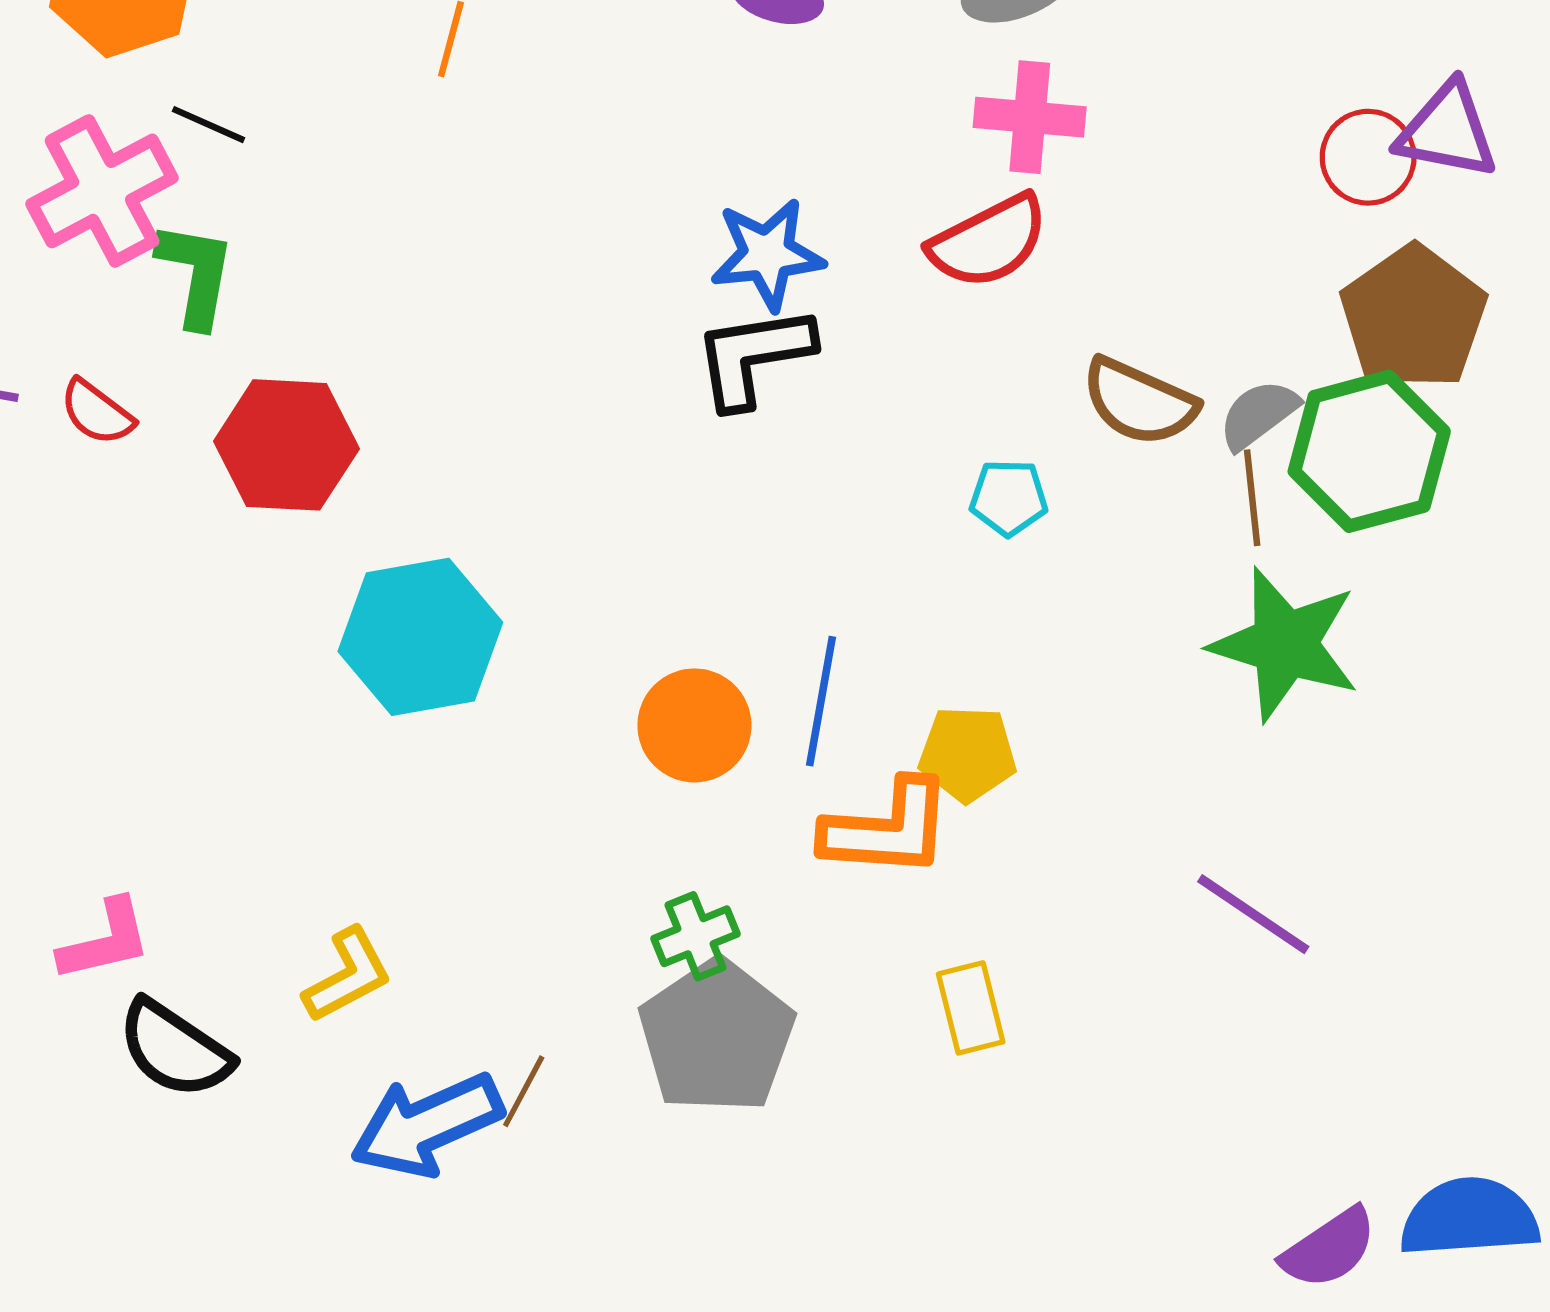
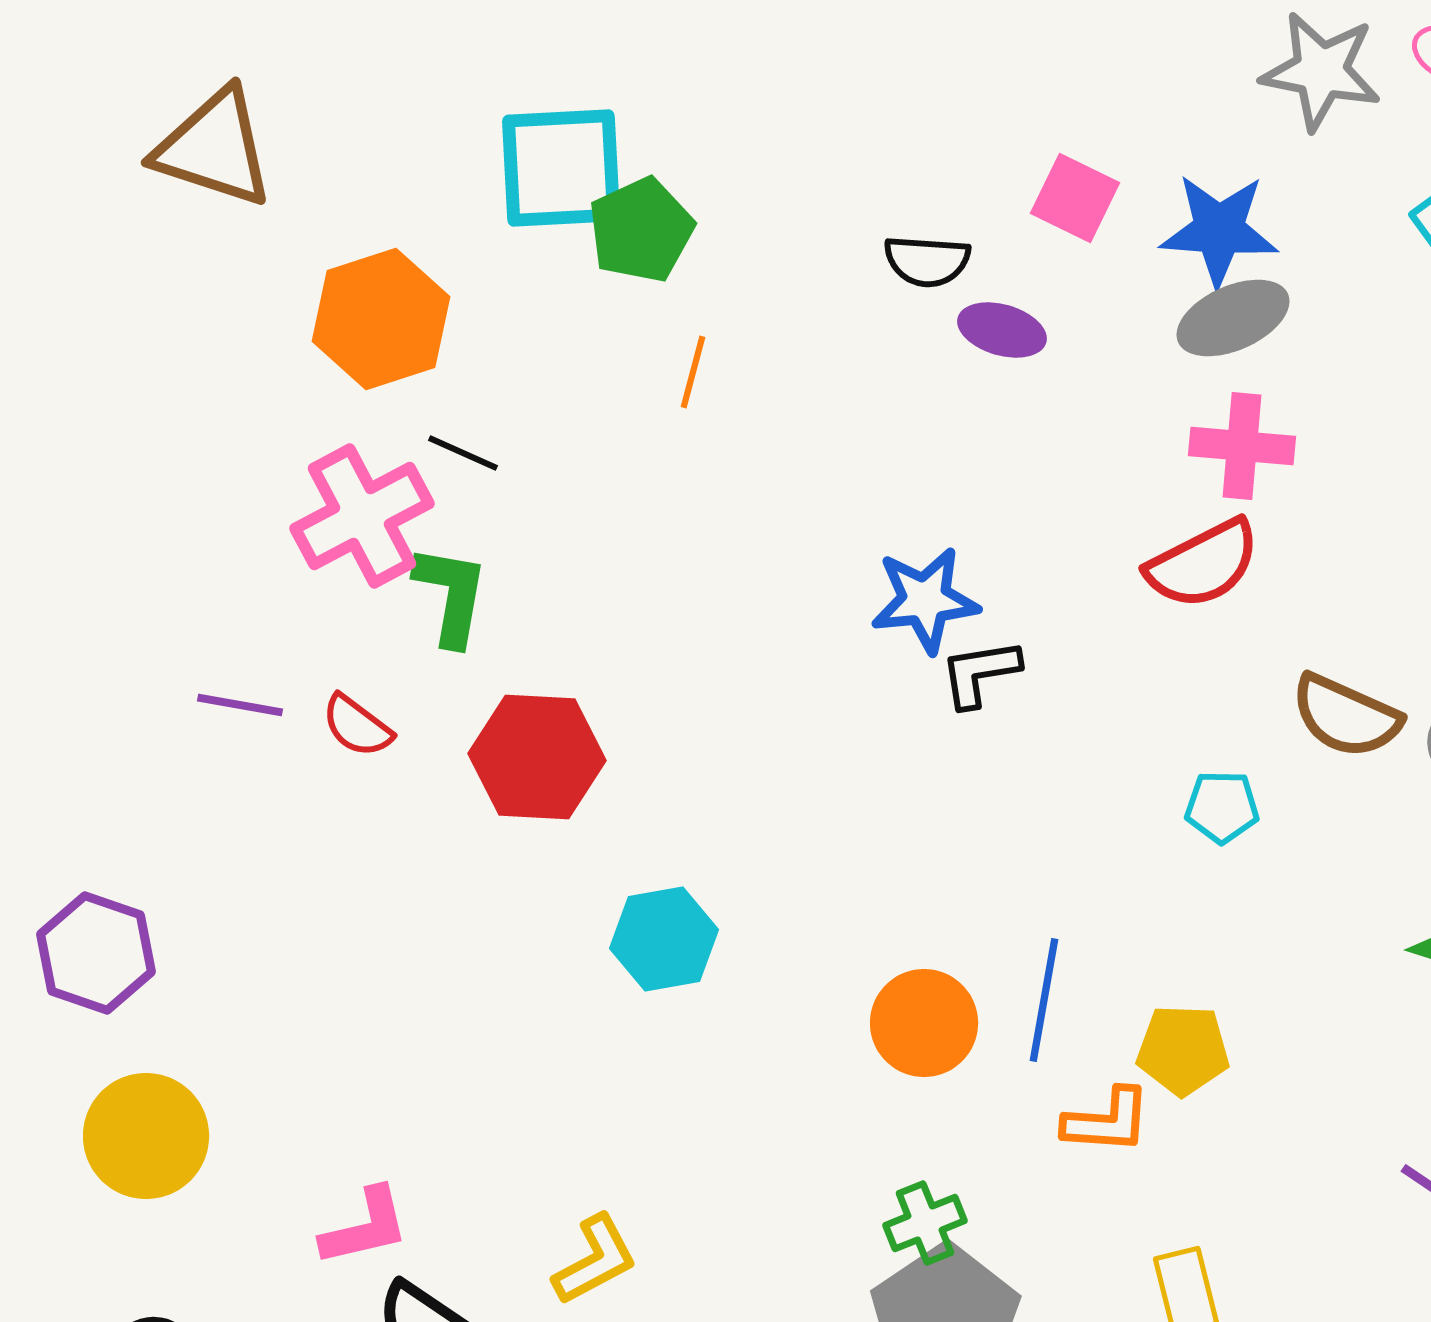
blue star: (767, 254) -> (925, 600), moved
black L-shape: (754, 356) -> (980, 673), size x0.7
cyan hexagon: (420, 637) -> (664, 939), size x0.7
orange L-shape: (887, 829) -> (1107, 1121), size x0.7

